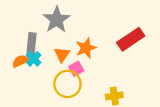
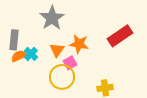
gray rectangle: (31, 44) -> (14, 40), moved
orange star: (86, 48) -> (79, 44), turned 30

